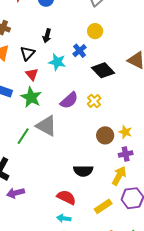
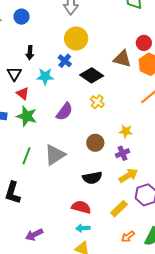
yellow circle: (95, 31) -> (76, 38), size x1.5
yellow cross: (94, 101) -> (97, 102), moved
gray triangle: (46, 126) -> (55, 155), moved, turned -50
brown circle: (105, 135) -> (95, 143), moved
purple cross: (126, 154) -> (122, 153), moved
yellow arrow: (119, 176) -> (128, 176), turned 42
purple arrow: (16, 193) -> (34, 235), moved

